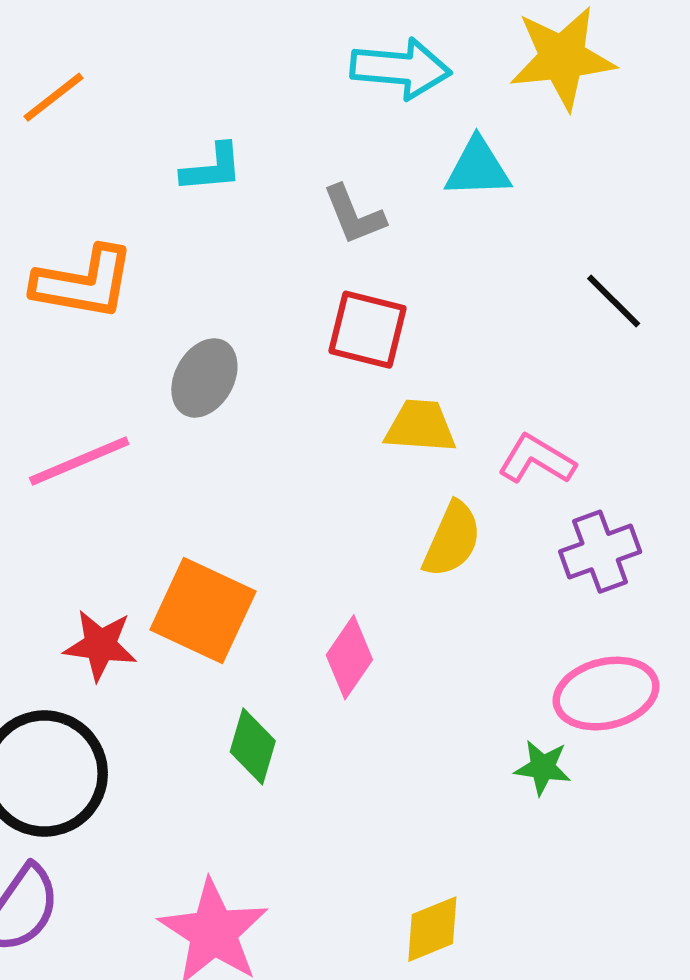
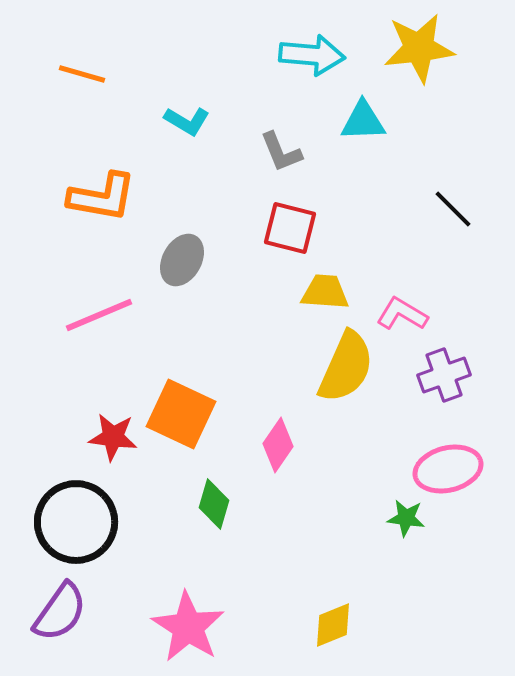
orange line: (53, 97) -> (82, 74), turned 54
cyan L-shape: (212, 168) -> (187, 121), turned 36
yellow semicircle: (452, 540) -> (346, 367), size x1.4

